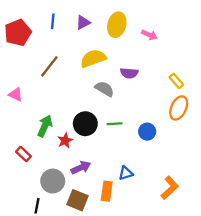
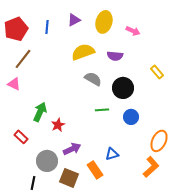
blue line: (53, 21) -> (47, 27), moved
brown line: (49, 66) -> (23, 59), moved
purple semicircle: (129, 73) -> (115, 56), moved
orange ellipse: (179, 108) -> (159, 141), moved
black circle: (85, 124) -> (123, 88), moved
orange rectangle: (107, 191) -> (95, 170), turned -42

